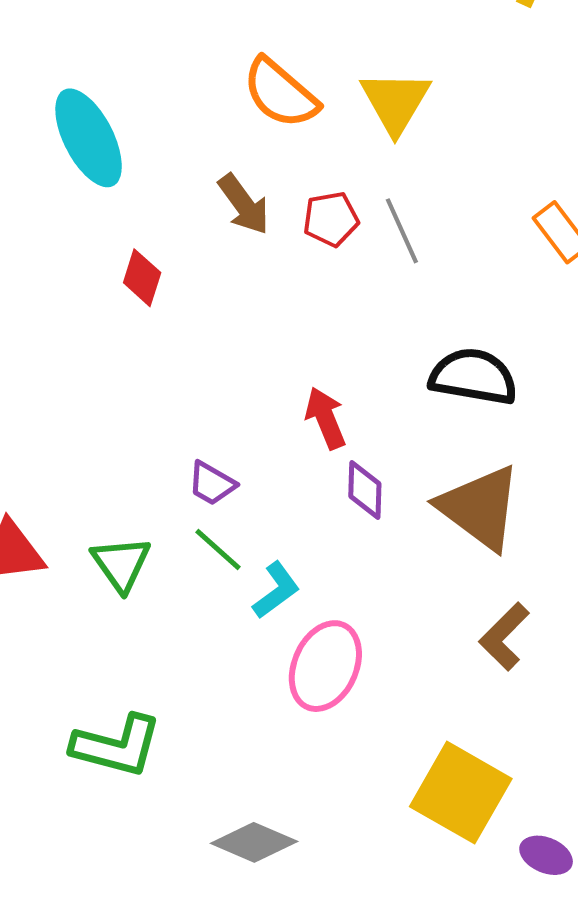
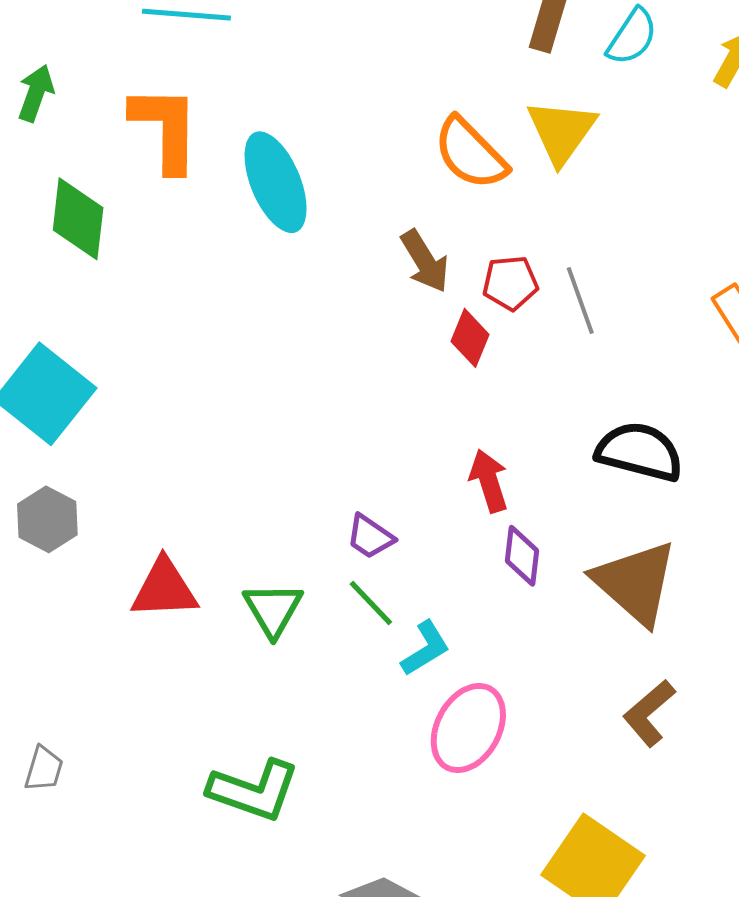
yellow triangle: (395, 102) -> (561, 131), moved
red diamond: (142, 278) -> (470, 338), moved

